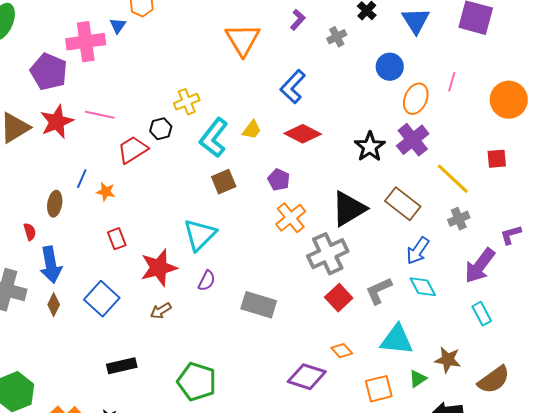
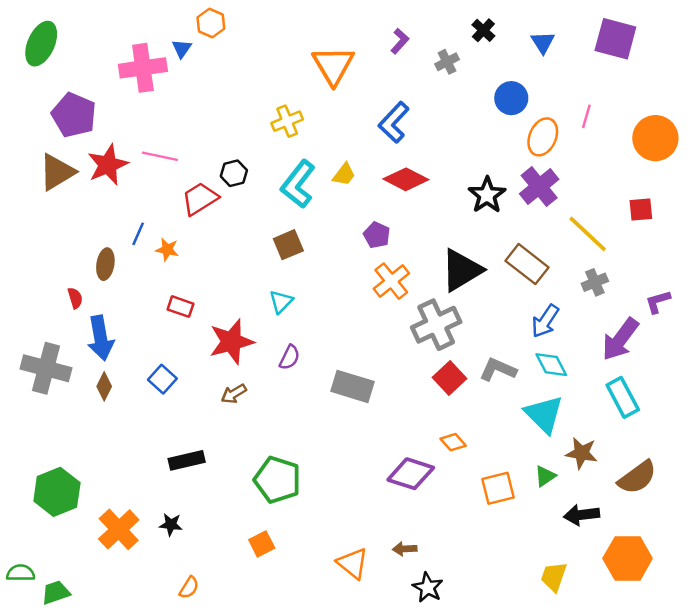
blue triangle: (416, 21) -> (543, 42), size x0.7
purple pentagon: (49, 72) -> (74, 115), moved
yellow cross: (187, 102) -> (287, 121), moved
brown square: (224, 182) -> (288, 245), moved
cyan triangle: (200, 235) -> (281, 302), size x0.6
red rectangle: (117, 239) -> (181, 307), turned -50
gray L-shape: (379, 291) -> (498, 370), turned 48
blue square: (102, 299) -> (162, 379), size x0.7
cyan rectangle: (482, 314) -> (623, 397), size x1.4
cyan triangle: (397, 340) -> (544, 414), moved, turned 39

